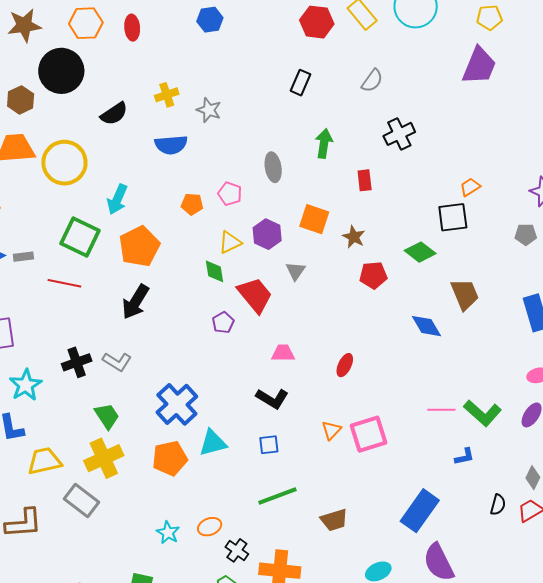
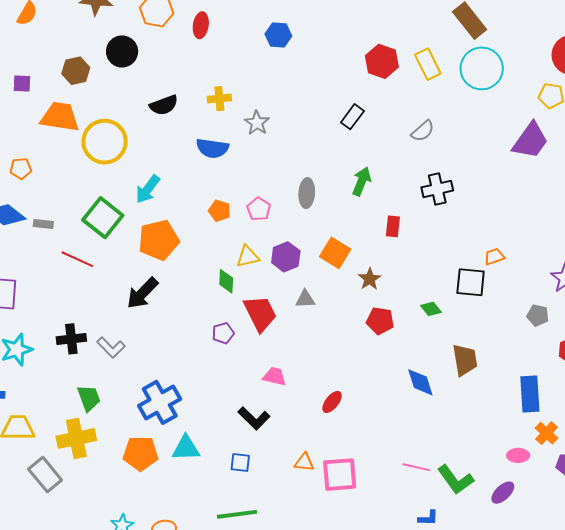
black circle: (61, 71) -> (122, 51), size x0.7
green diamond: (420, 252) -> (431, 309), size x0.7
gray triangle: (296, 271) -> (305, 299), turned 40
orange triangle: (331, 430) -> (304, 462), turned 40

